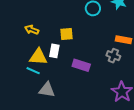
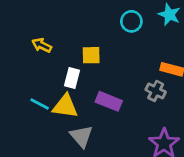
yellow triangle: (38, 57) -> (65, 106), moved
gray triangle: (47, 90) -> (81, 136), moved, turned 36

